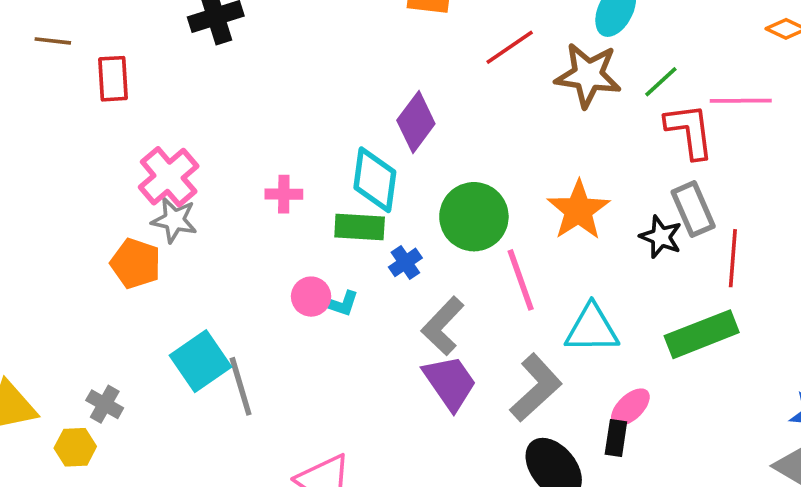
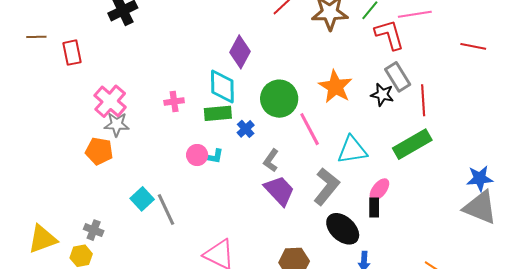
gray L-shape: (443, 326) -> (271, 160), size x0.7
cyan square: (200, 361) -> (142, 199), size x0.7

